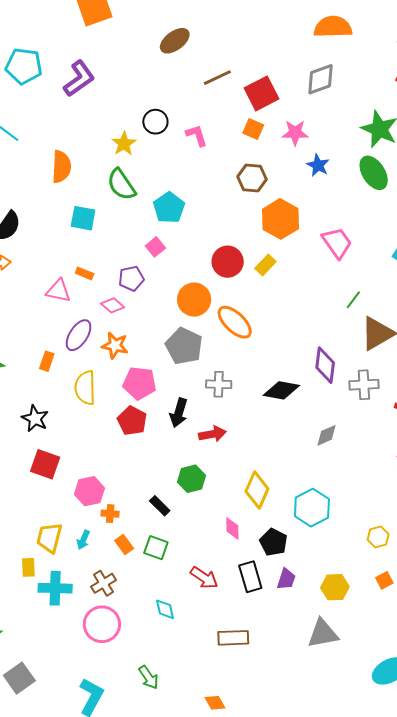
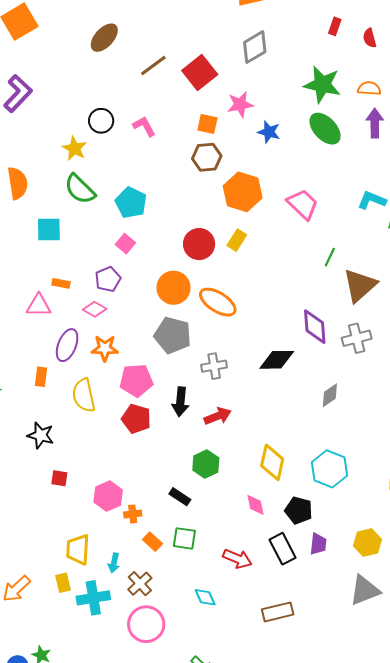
orange square: (253, 129) -> (207, 124), moved
red square: (45, 464) -> (59, 478), size x0.6
cyan arrow: (83, 540) -> (114, 563), moved

